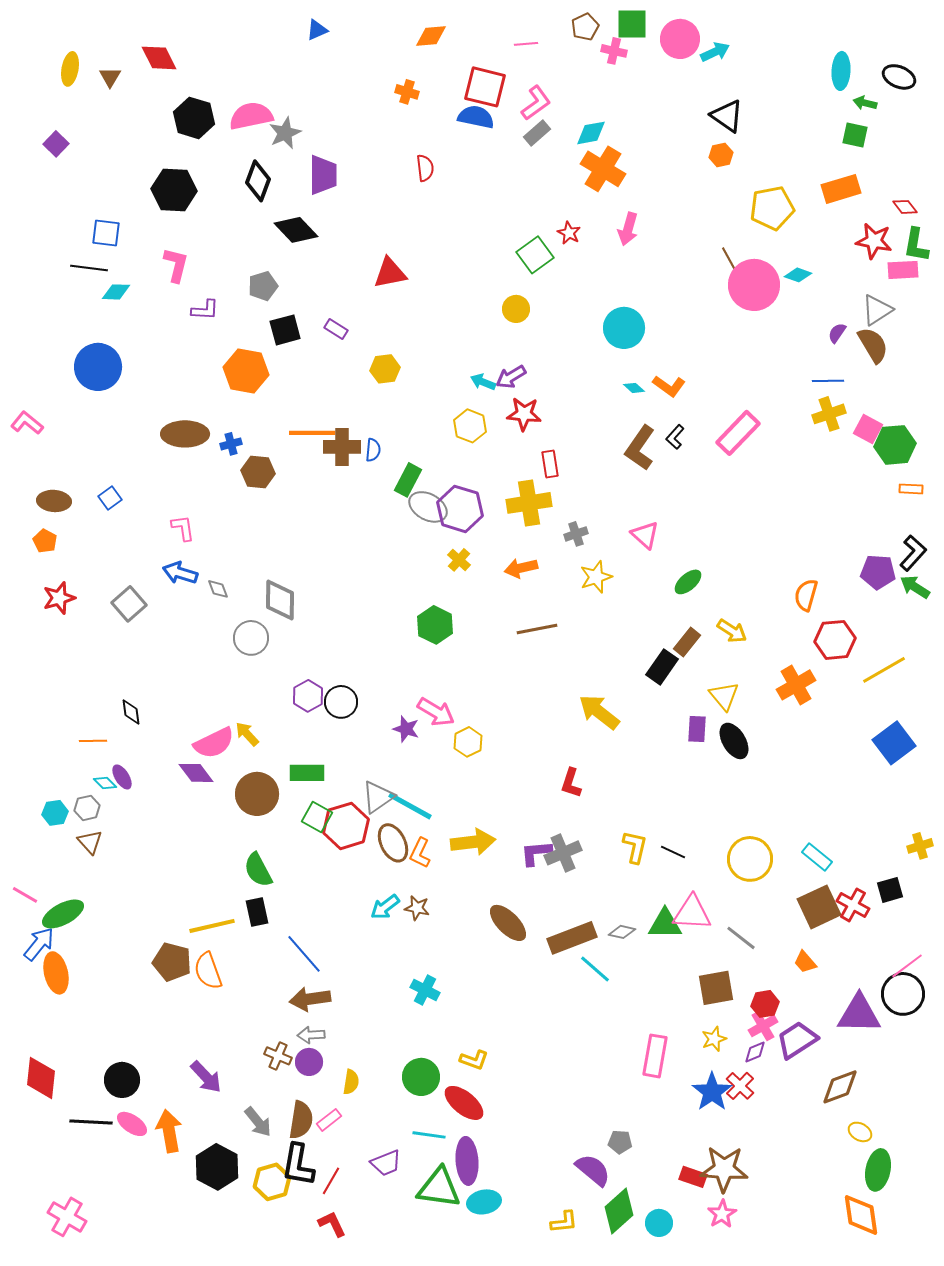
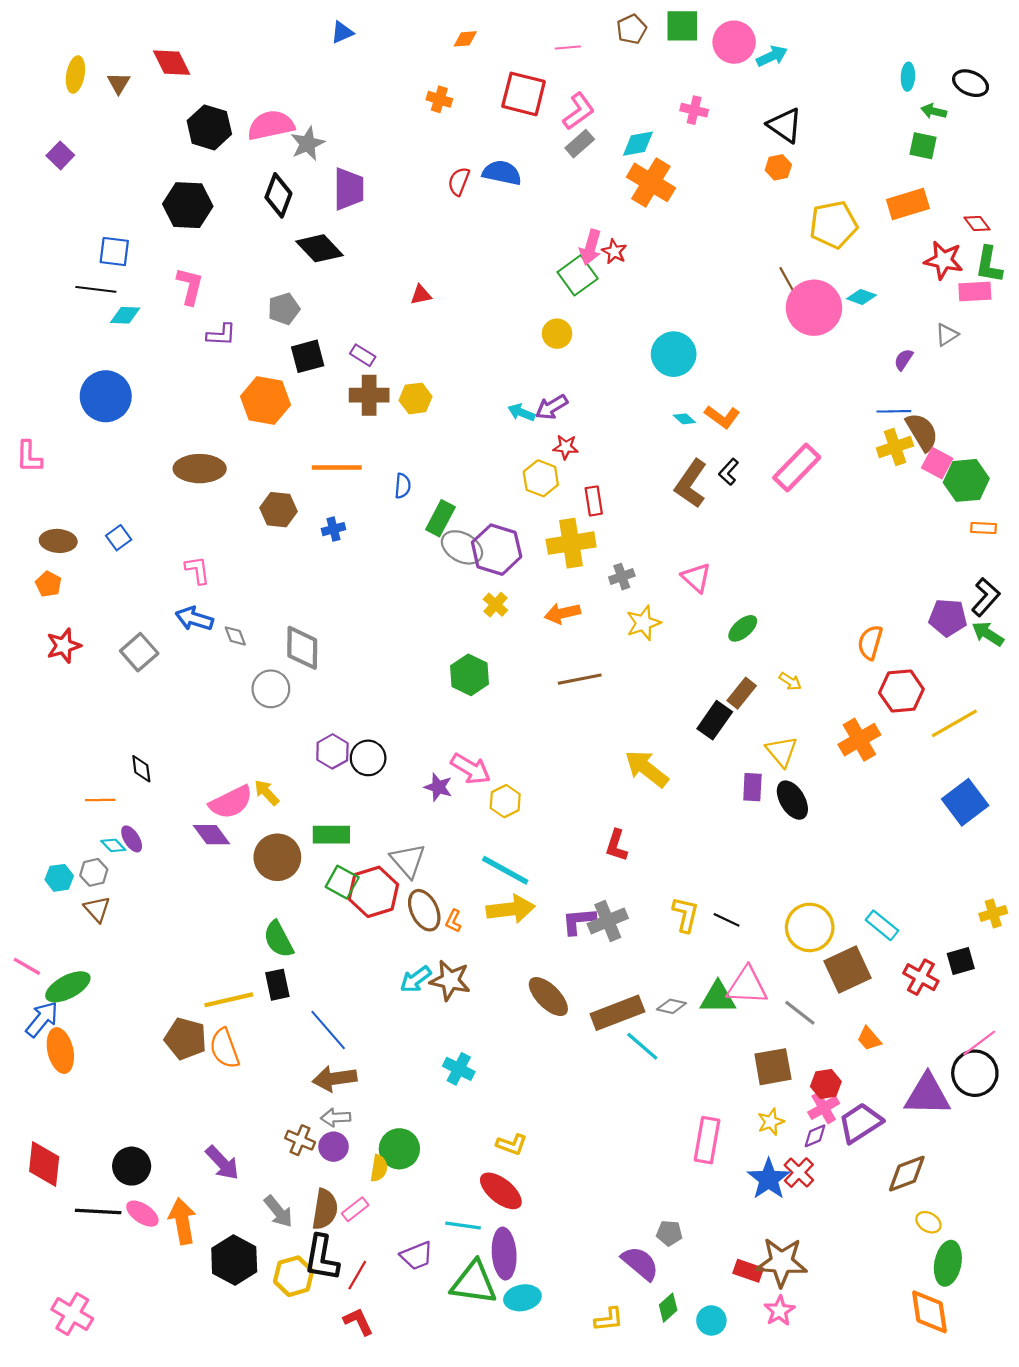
orange diamond: (431, 36) -> (465, 39), size x0.7
pink cross: (614, 51) -> (694, 110), moved
cyan ellipse: (841, 71) -> (908, 77), size x0.7
blue semicircle: (476, 117) -> (502, 173), moved
red semicircle: (425, 168) -> (459, 181), turned -152
pink arrow: (628, 229) -> (590, 247), moved
red triangle: (390, 273) -> (421, 295), size x0.6
gray triangle: (877, 310) -> (947, 335), size x0.7
brown semicircle: (873, 345) -> (922, 432), moved
red star: (524, 414) -> (566, 447), size x0.7
pink L-shape: (27, 423) -> (29, 457), turned -128
yellow hexagon: (470, 426) -> (541, 478), moved
blue cross: (231, 444) -> (334, 529), moved
brown cross: (342, 447) -> (369, 395), moved
yellow arrow: (732, 631) -> (790, 681), size x0.7
gray triangle: (378, 797) -> (408, 861), turned -36
cyan line: (410, 806) -> (505, 870), moved
orange L-shape: (420, 853) -> (453, 921), size x0.7
brown square: (819, 907) -> (847, 970), moved
brown star: (417, 908) -> (450, 980), size x1.5
green circle: (421, 1077) -> (399, 1149), moved
green diamond: (619, 1211) -> (668, 1308), size x0.6

